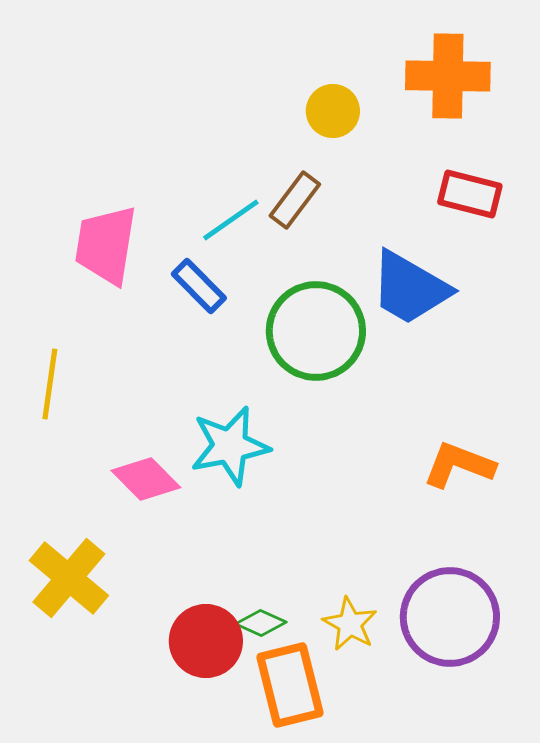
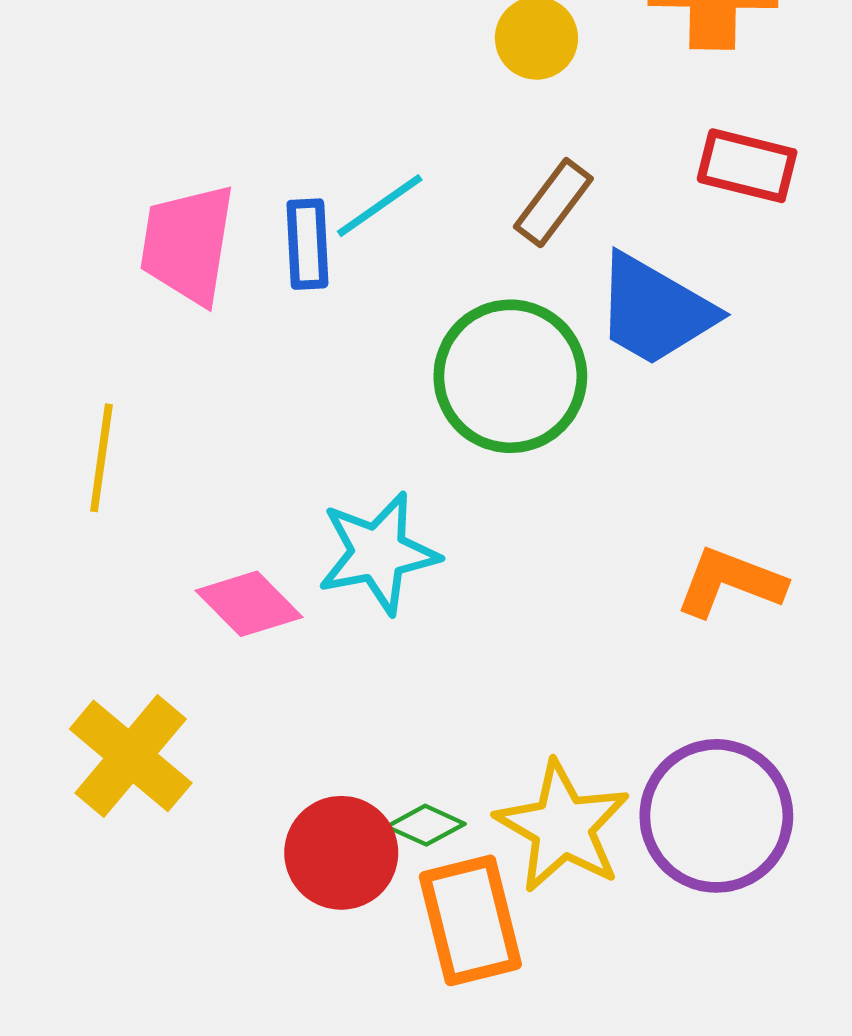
brown rectangle: (295, 200) -> (553, 203), moved
blue rectangle: (199, 286) -> (307, 244), moved, turned 42
yellow star: (350, 624) -> (563, 827), size x1.6

